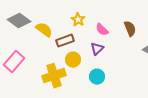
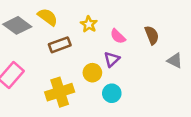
yellow semicircle: (44, 30) -> (48, 17), moved
brown rectangle: (65, 41) -> (60, 45), moved
yellow circle: (73, 60) -> (92, 73), moved

